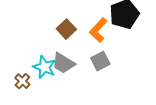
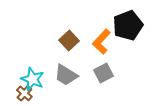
cyan star: (44, 67) -> (32, 79), moved

